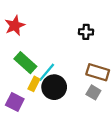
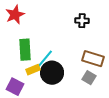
green rectangle: (25, 63) -> (25, 50), turned 45
yellow rectangle: (34, 84) -> (33, 70), turned 40

